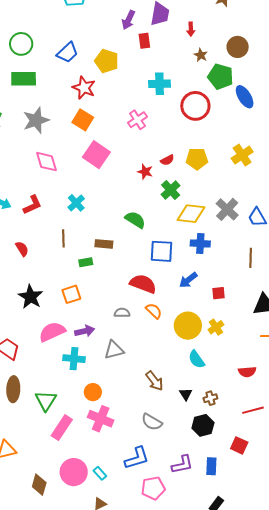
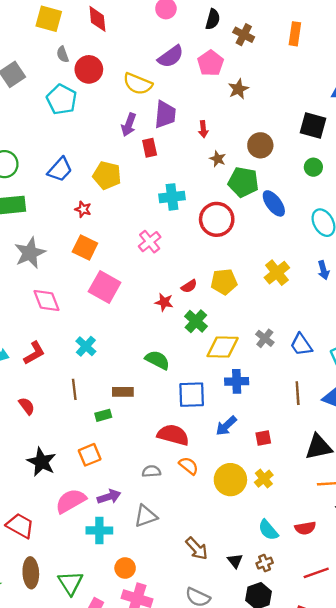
red star: (84, 88) -> (83, 209), size x0.6
gray cross: (227, 209) -> (265, 338), size x0.7
cyan semicircle: (196, 359) -> (268, 530), moved

